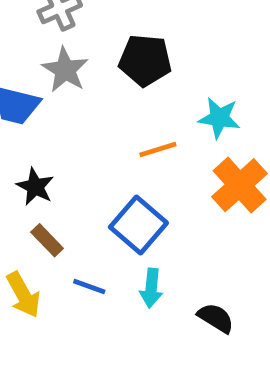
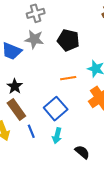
gray star: (65, 70) -> (34, 39), turned -30
brown rectangle: (47, 240) -> (16, 109), size x1.5
blue line: (89, 286) -> (31, 131), turned 40

